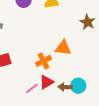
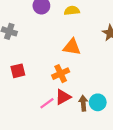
orange triangle: (63, 48) -> (72, 47), moved
brown arrow: (65, 87) -> (83, 103), turned 80

